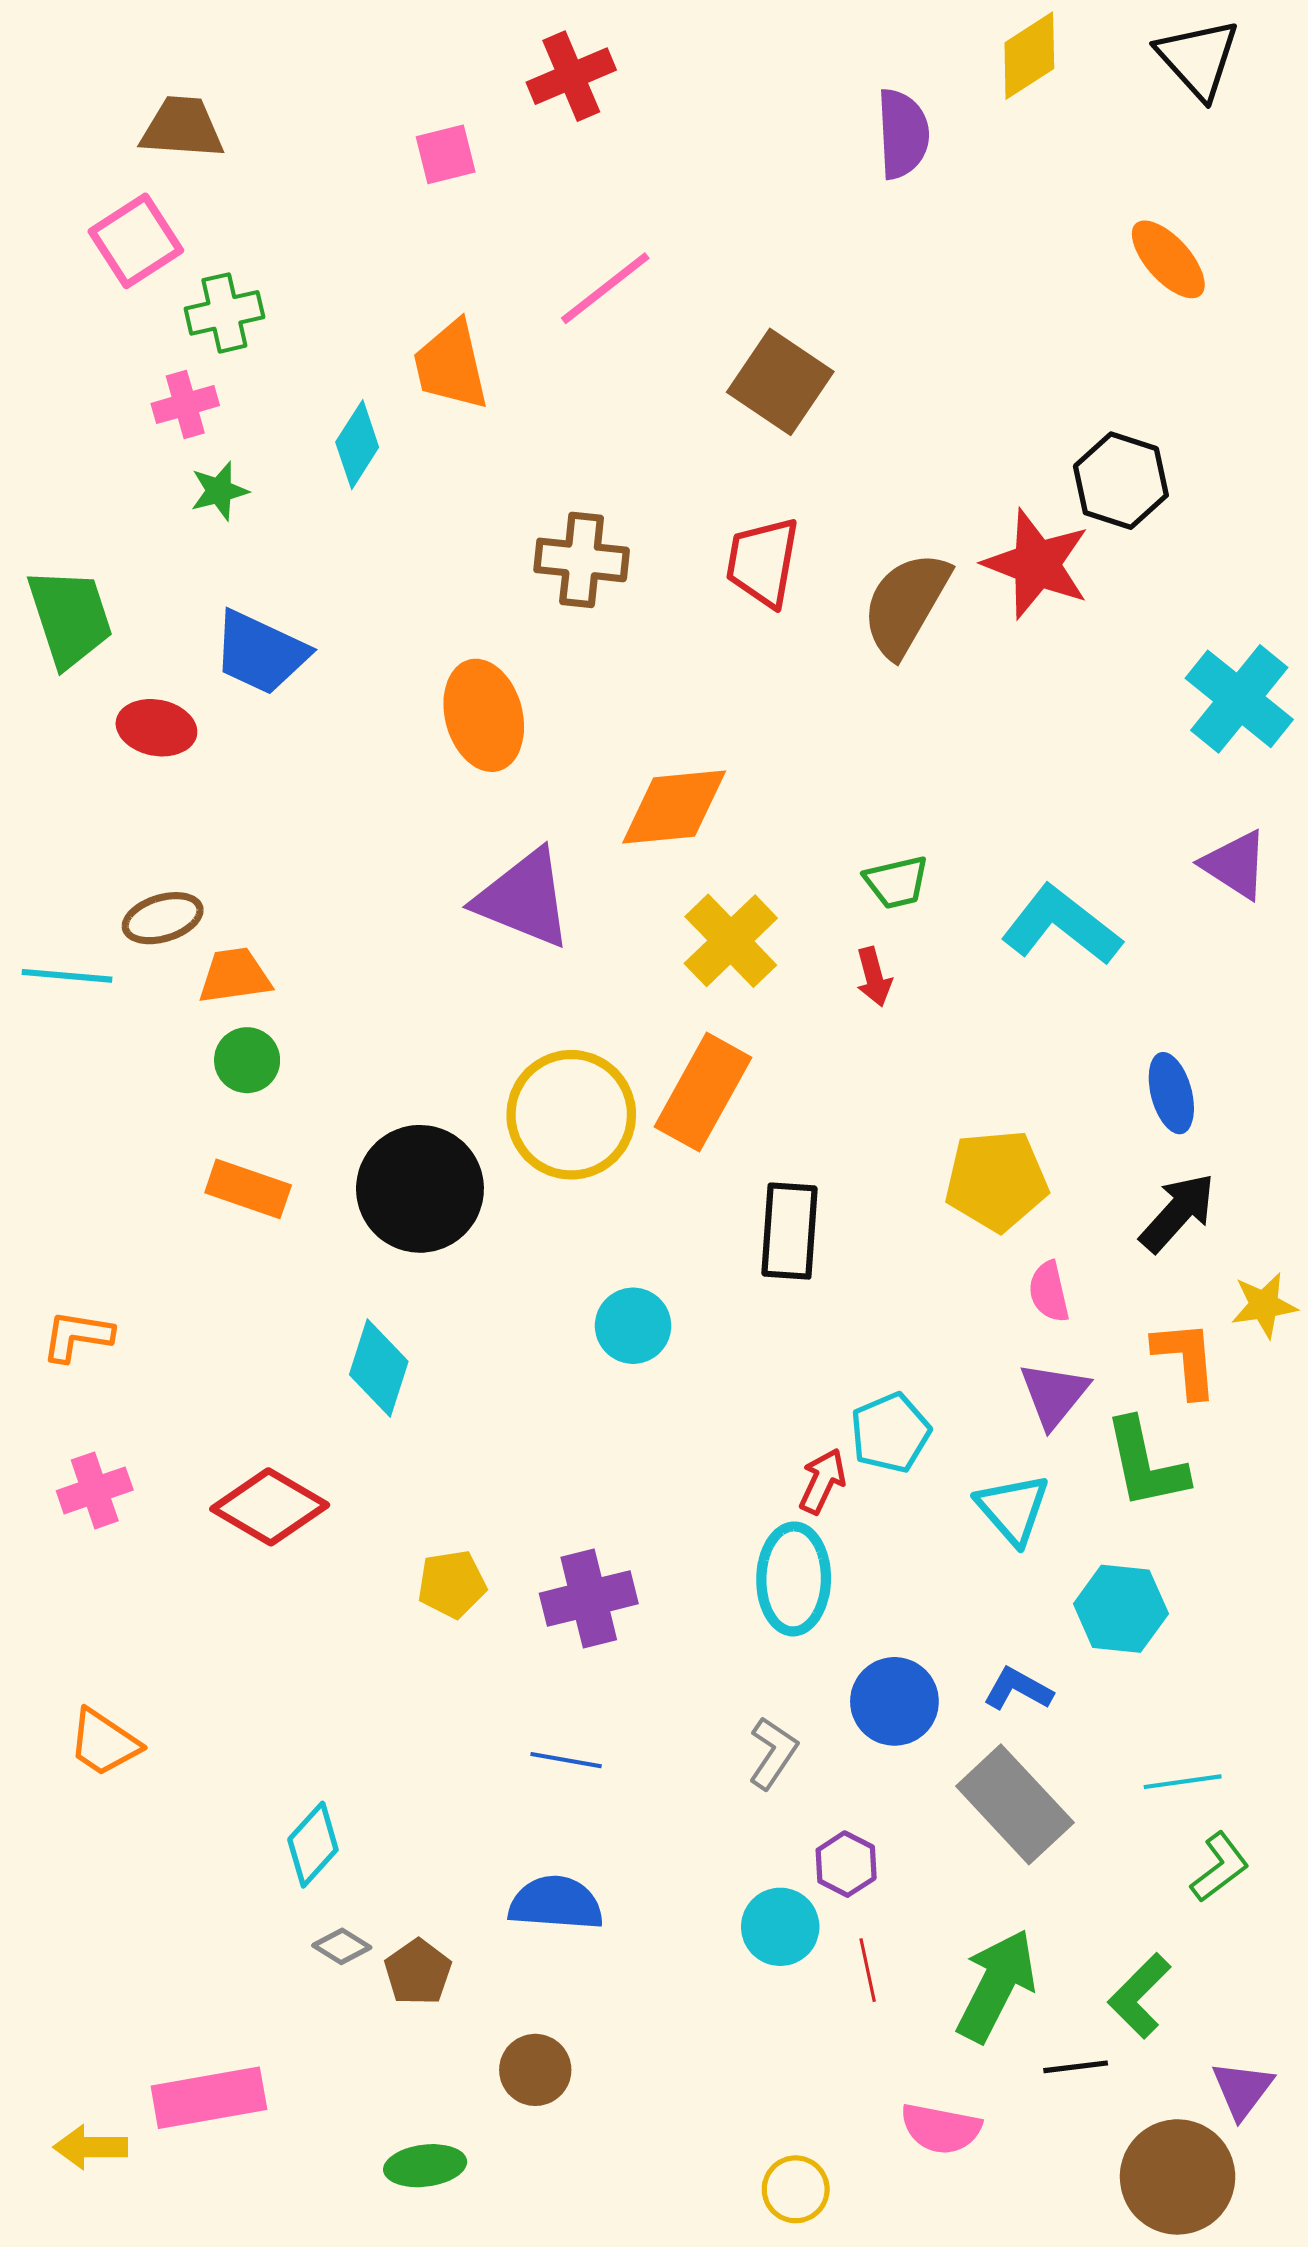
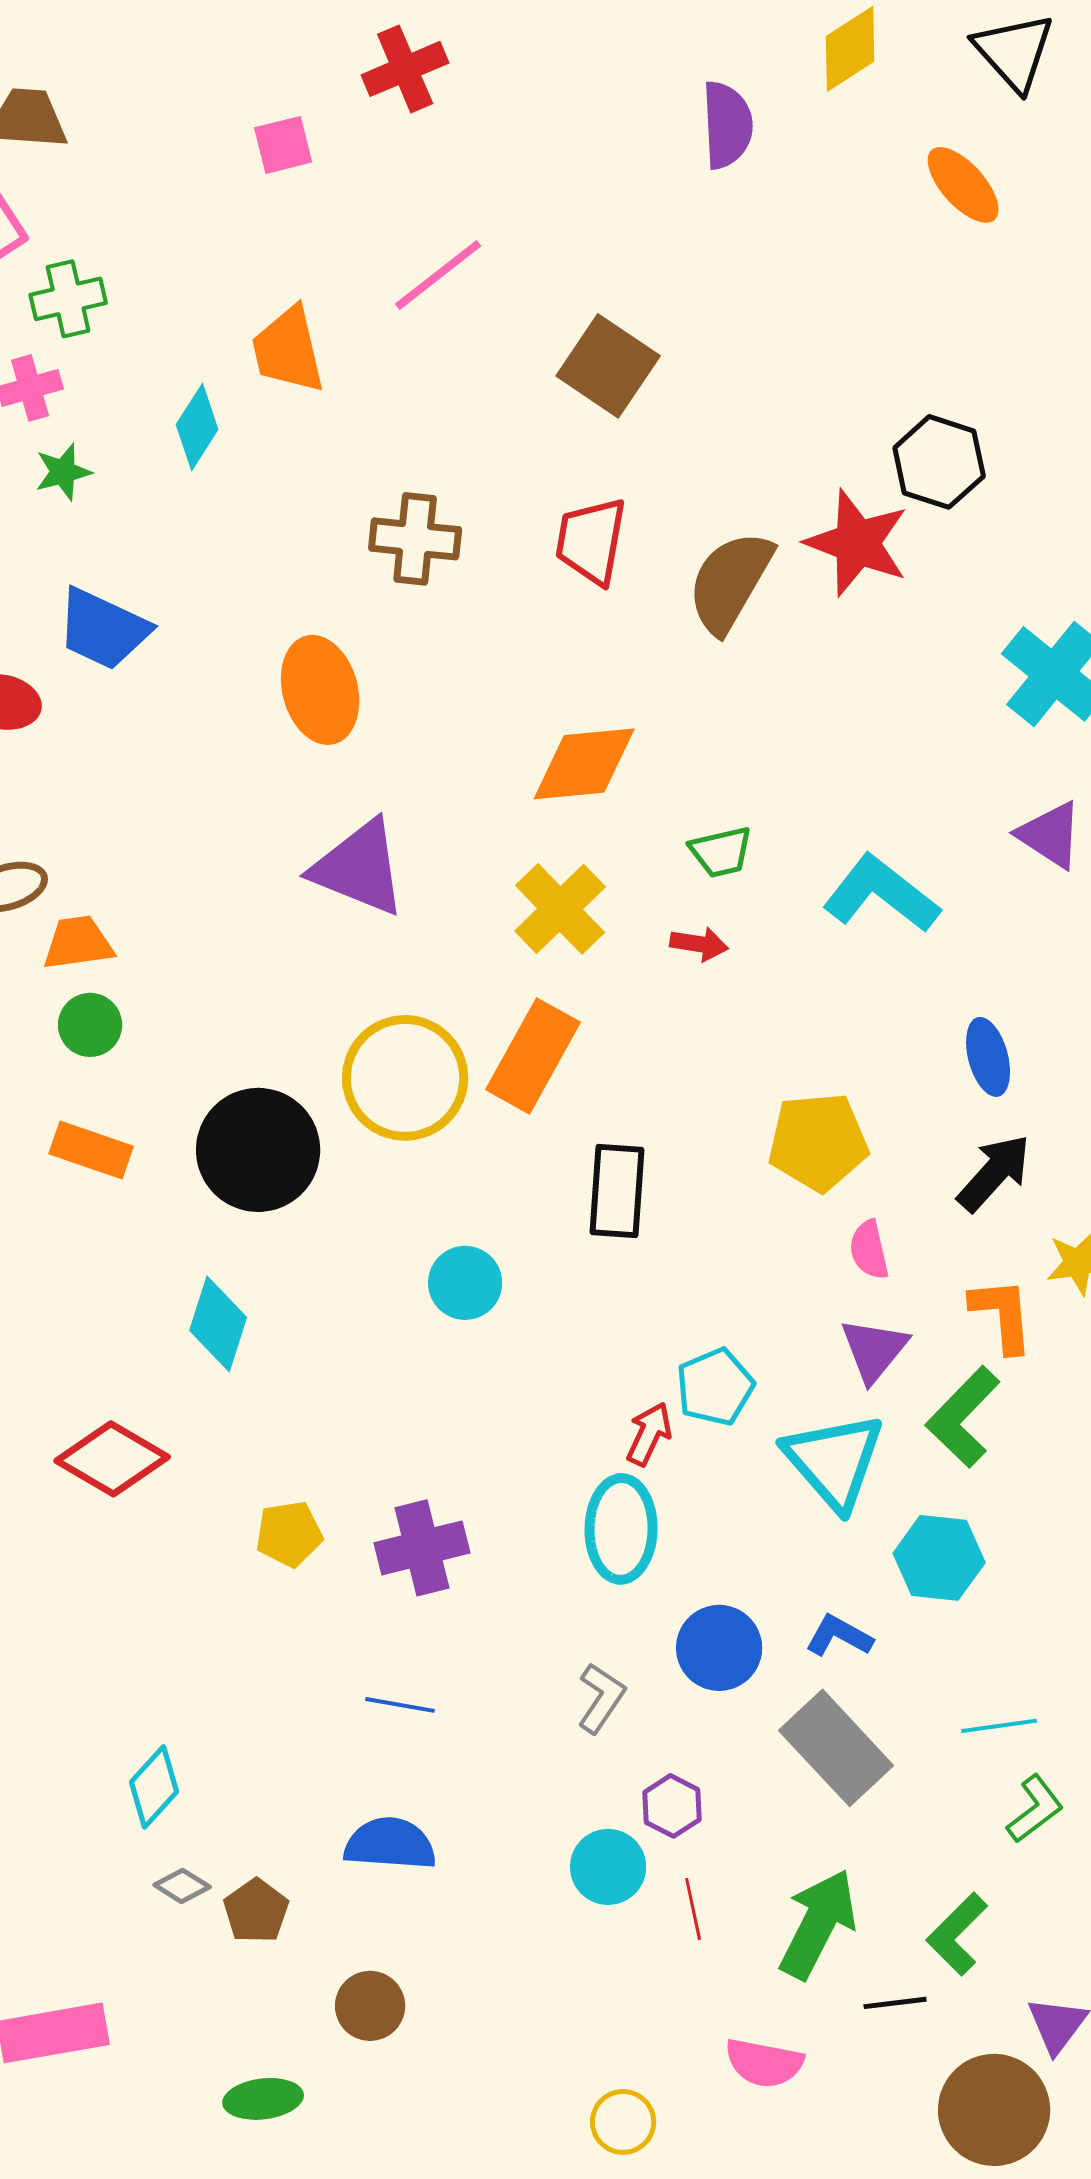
orange ellipse: (1168, 259) -> (963, 185), moved
orange diamond: (674, 807) -> (584, 764), moved
red arrow: (874, 977) -> (699, 944), turned -66
green L-shape: (1146, 1464) -> (963, 1417), turned 56
cyan triangle: (1013, 1509) -> (834, 1461), size x1.4

